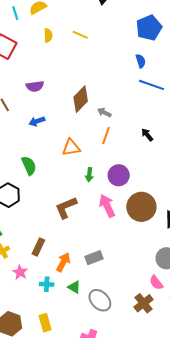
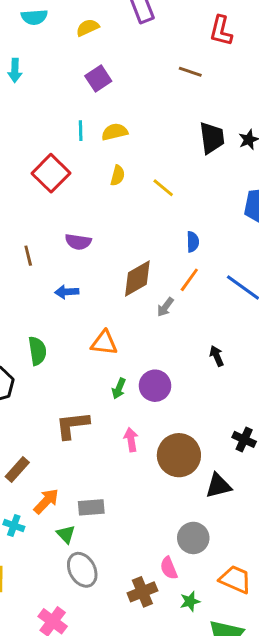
blue semicircle: (141, 61) -> (193, 242), moved
gray arrow: (104, 112) -> (165, 307), turned -96
orange line: (106, 135) -> (189, 280), moved
purple circle: (119, 175) -> (155, 386), moved
pink arrow: (107, 206) -> (131, 440), size x0.7
green triangle: (74, 287) -> (66, 534), moved

